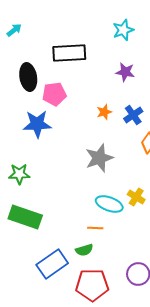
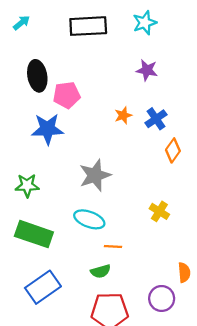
black rectangle: (69, 53) -> (88, 26), moved
gray star: (99, 158) -> (95, 175), moved
cyan ellipse: (109, 204) -> (89, 219), moved
blue rectangle: (52, 264) -> (43, 287), moved

